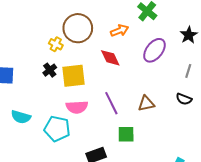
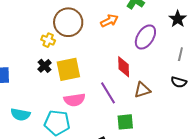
red diamond: (110, 58) -> (124, 67), moved, turned 30

